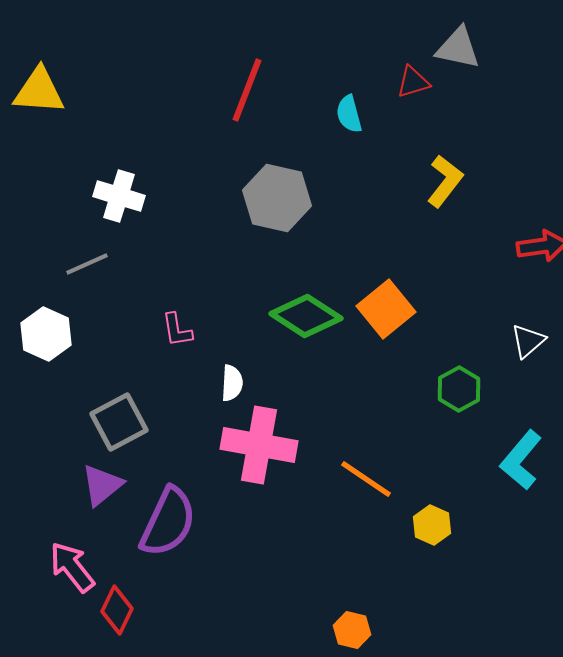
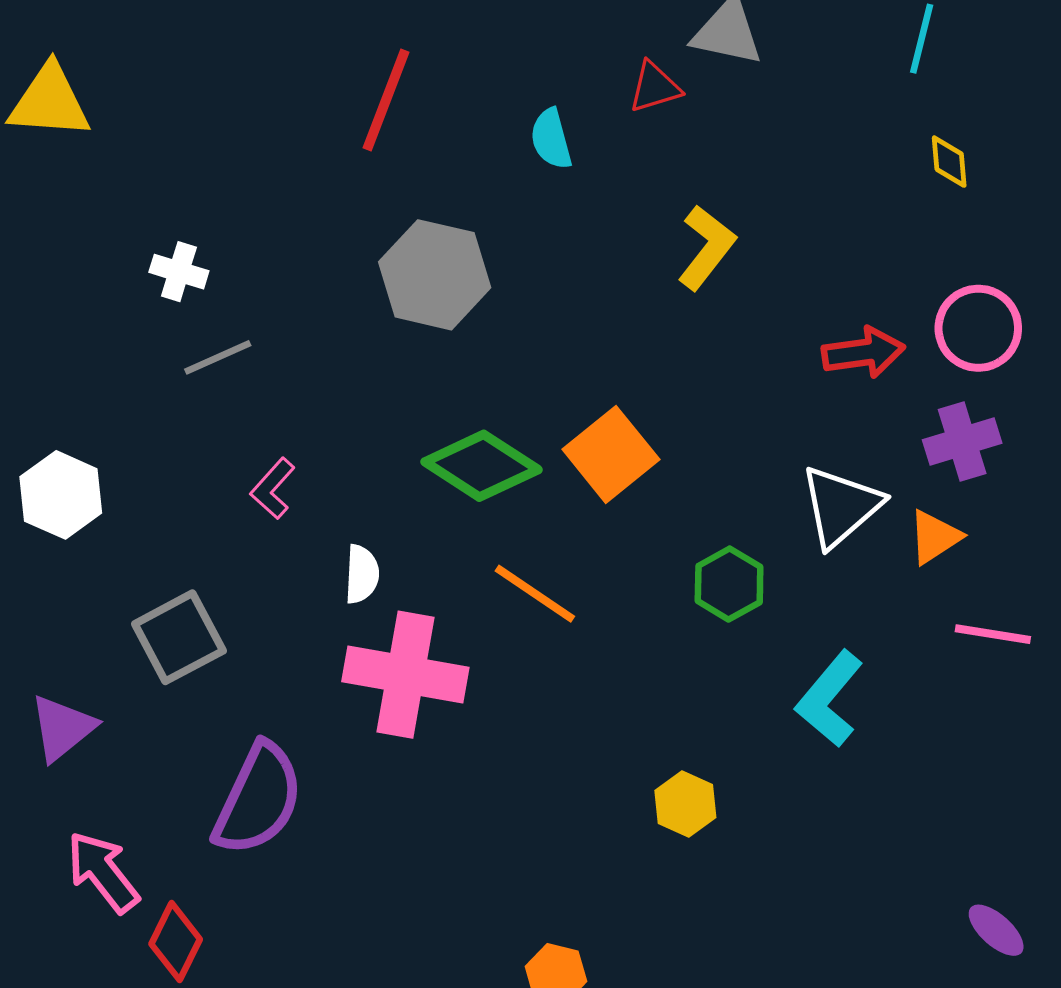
white cross: (119, 196) -> (179, 272), size x0.7
gray line: (87, 264) -> (218, 357), moved
pink L-shape: (177, 330) -> (273, 488), turned 51
white triangle: (528, 341) -> (841, 506), size x1.5
orange line: (366, 479) -> (535, 594), moved
purple triangle: (102, 485) -> (62, 728), moved

